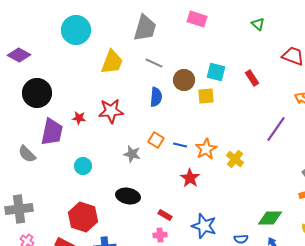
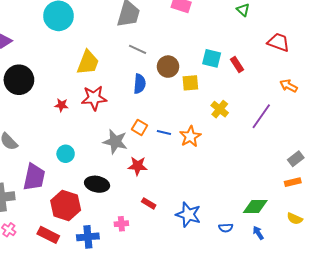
yellow trapezoid: (112, 62) -> (88, 62), moved
cyan square: (216, 72) -> (212, 58), moved
purple trapezoid: (52, 132) -> (34, 177), moved
gray star: (132, 154) -> (115, 142), size x1.4
yellow cross: (235, 159) -> (220, 109), moved
red star: (190, 178) -> (138, 166), moved, turned -30
black ellipse: (128, 196) -> (97, 184), moved
pink cross: (160, 235) -> (121, 224), moved

